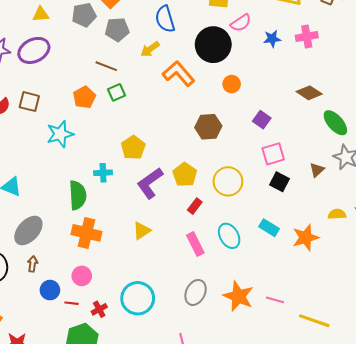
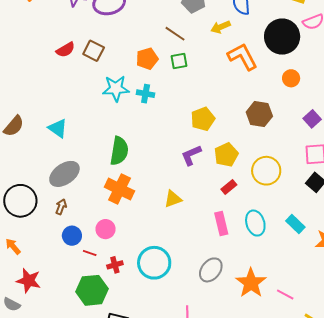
yellow pentagon: (133, 148) -> (203, 119), moved
cyan cross: (103, 173) -> (146, 94), moved
purple L-shape: (150, 183) -> (191, 155), size x0.7

